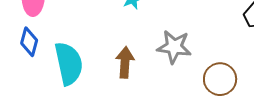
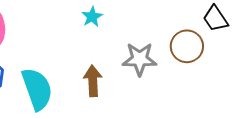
brown circle: (220, 79) -> (187, 46), moved

